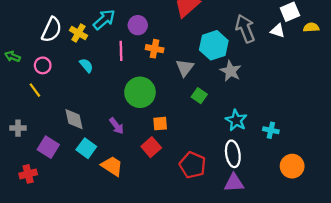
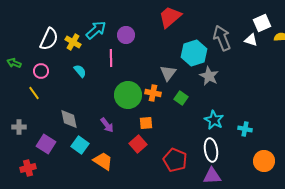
orange cross: (155, 49) -> (153, 93), moved

